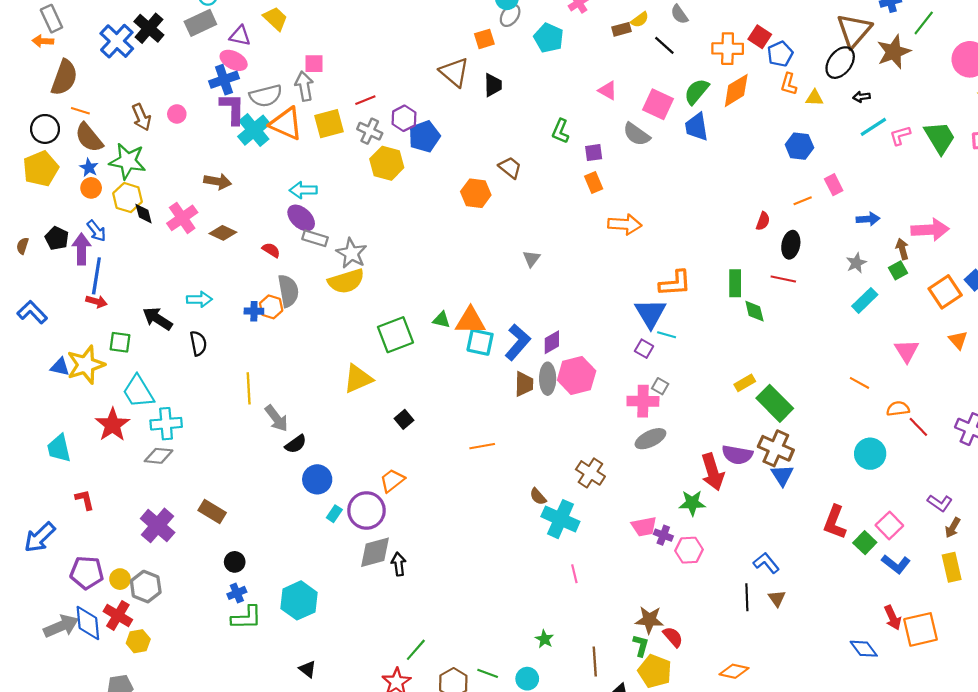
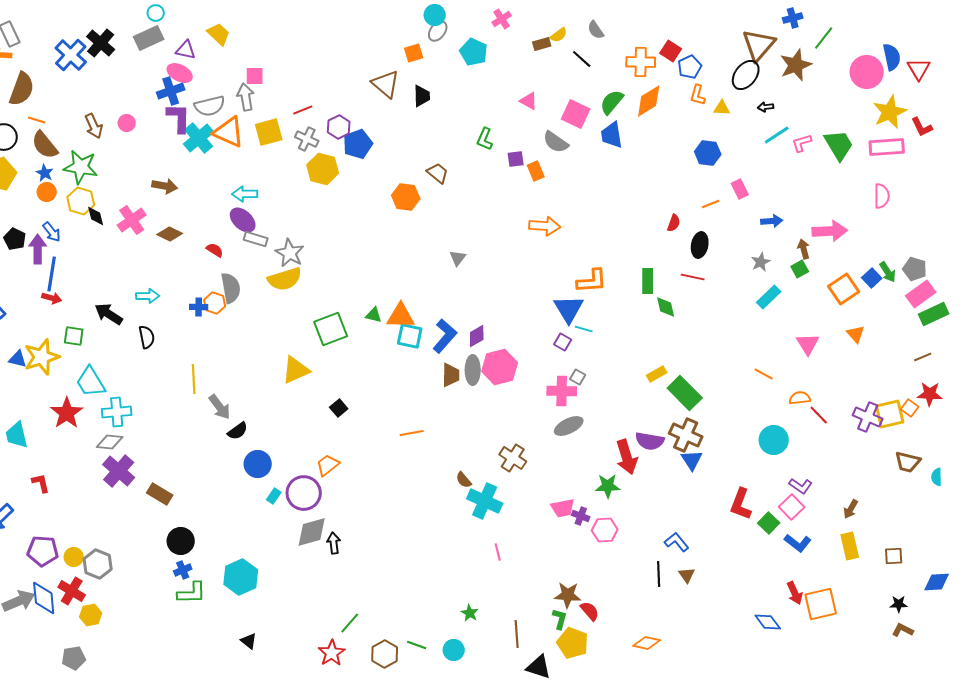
orange rectangle: (594, 183) -> (536, 171), moved
purple L-shape: (940, 503) -> (801, 486), moved
purple cross: (158, 525) -> (119, 471), moved
black circle: (235, 562) -> (181, 541), size x1.4

